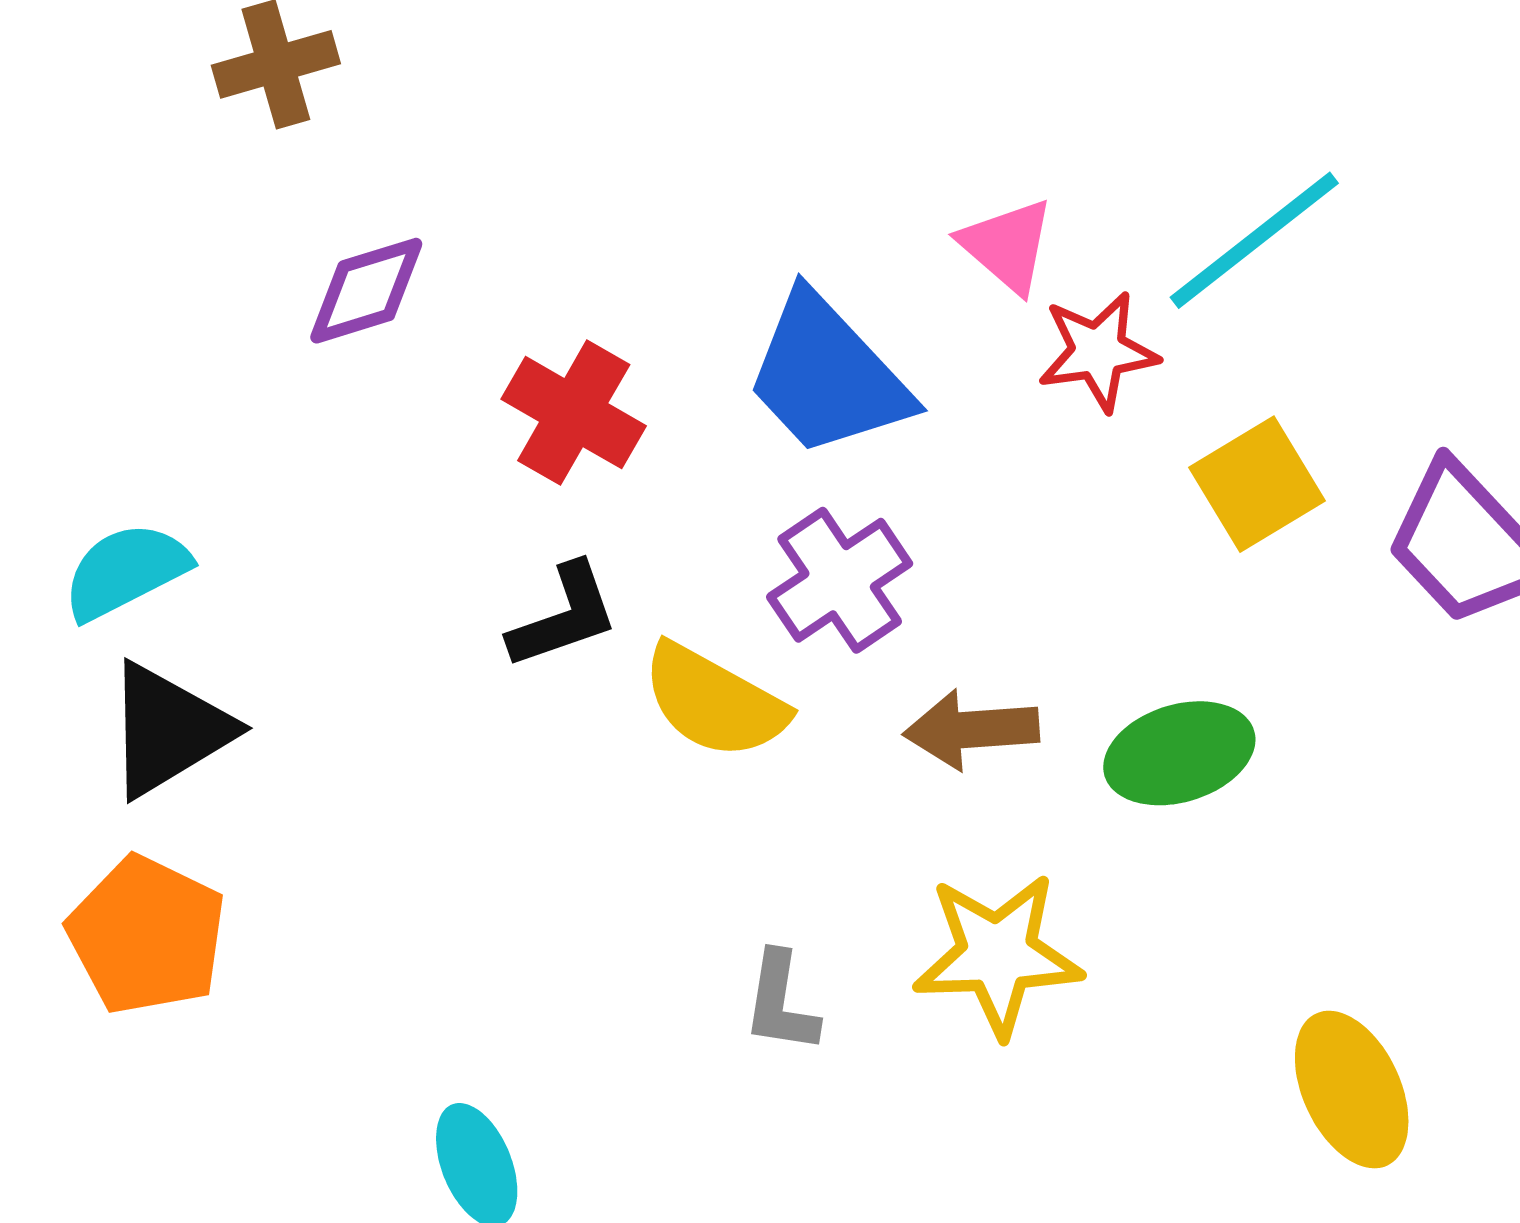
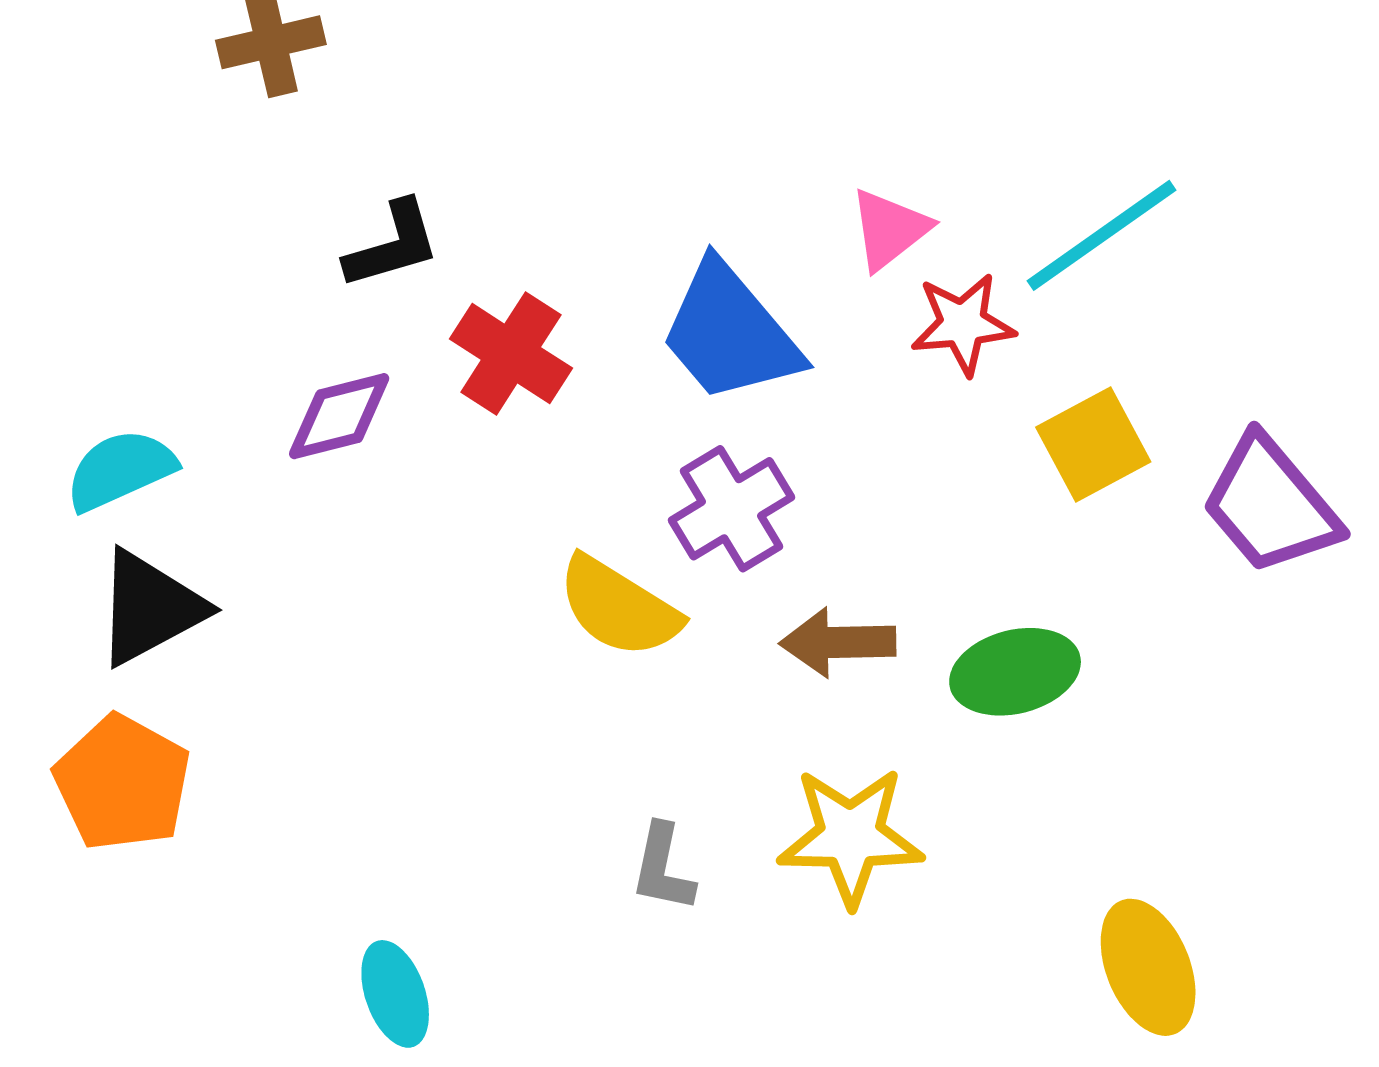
pink triangle: (1007, 245) -> (889, 229), turned 38
purple diamond: (366, 291) -> (339, 416), moved
black L-shape: (564, 616) -> (393, 245), moved

